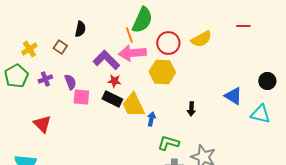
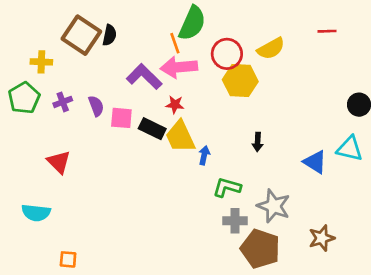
brown square: (60, 47) -> (81, 35), moved, size x2.0
yellow cross: (29, 49) -> (41, 62), turned 35
yellow hexagon: (162, 72) -> (240, 81), moved
red star: (114, 81) -> (175, 105), moved
blue triangle: (233, 96) -> (315, 162), moved
pink square: (81, 97) -> (121, 118), moved

